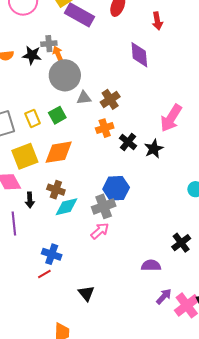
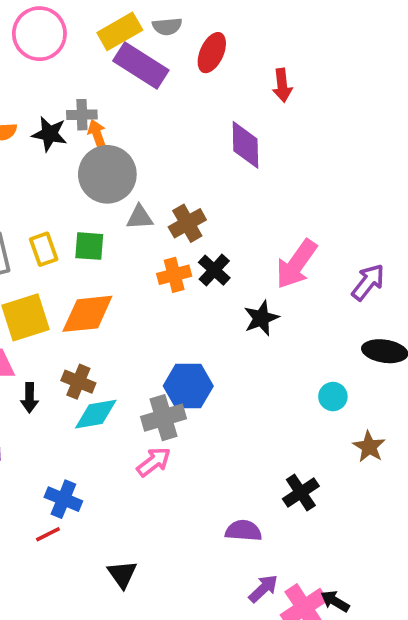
green square: (57, 115) -> (89, 246), turned 30
black cross: (128, 142) -> (214, 270), moved

